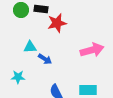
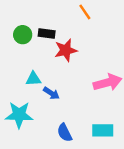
cyan star: (18, 77) -> (19, 115), size x1.6

